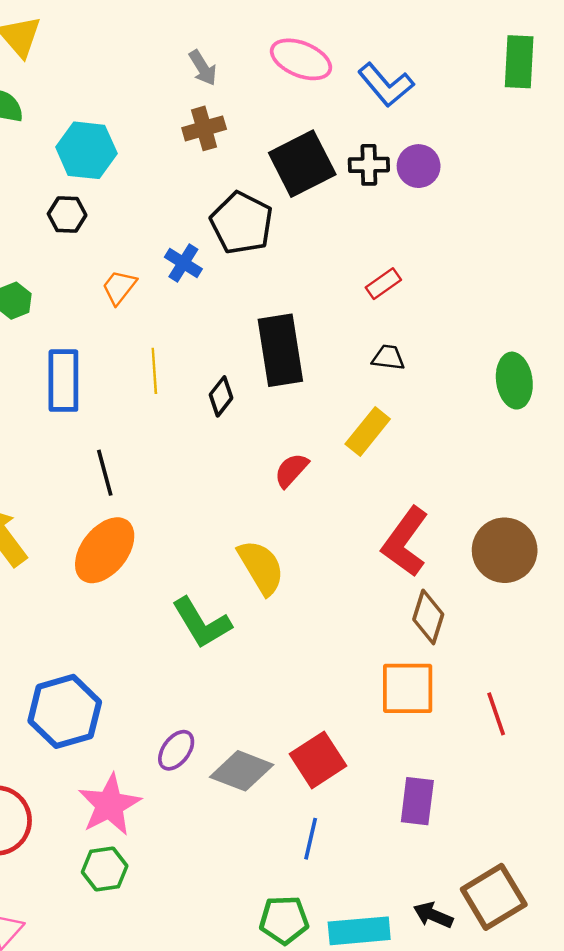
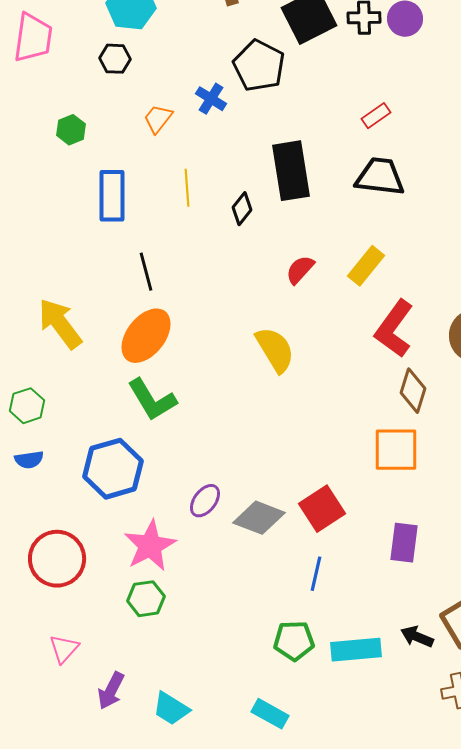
black trapezoid: (388, 358) -> (380, 177), size x1.8
yellow rectangle: (368, 431) -> (366, 266), moved
green L-shape: (202, 623) -> (152, 400), moved

